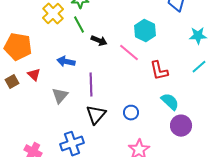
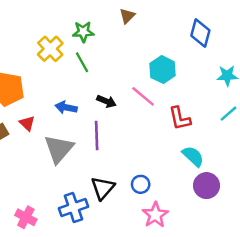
black arrow: (99, 41) -> (106, 101), moved
gray triangle: (60, 96) -> (59, 149), size x1.5
blue circle: (131, 113) -> (141, 184), moved
black triangle: (96, 115) -> (103, 188), moved

